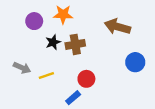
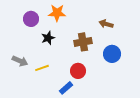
brown arrow: (117, 27) -> (106, 24), size x0.6
brown cross: (75, 44) -> (83, 42), moved
blue circle: (135, 62) -> (112, 54), moved

